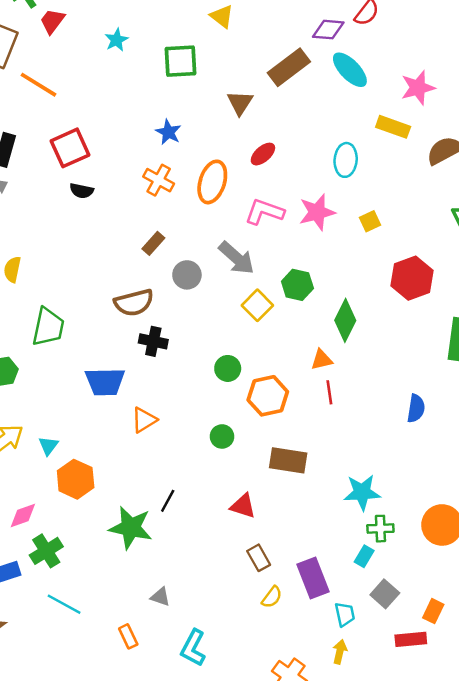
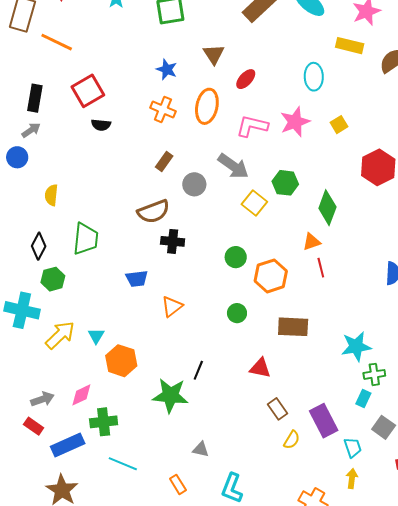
brown triangle: (240, 103) -> (214, 54), moved
blue trapezoid: (105, 382) -> (137, 279), size x0.7
green cross: (46, 551) -> (104, 422), turned 32

